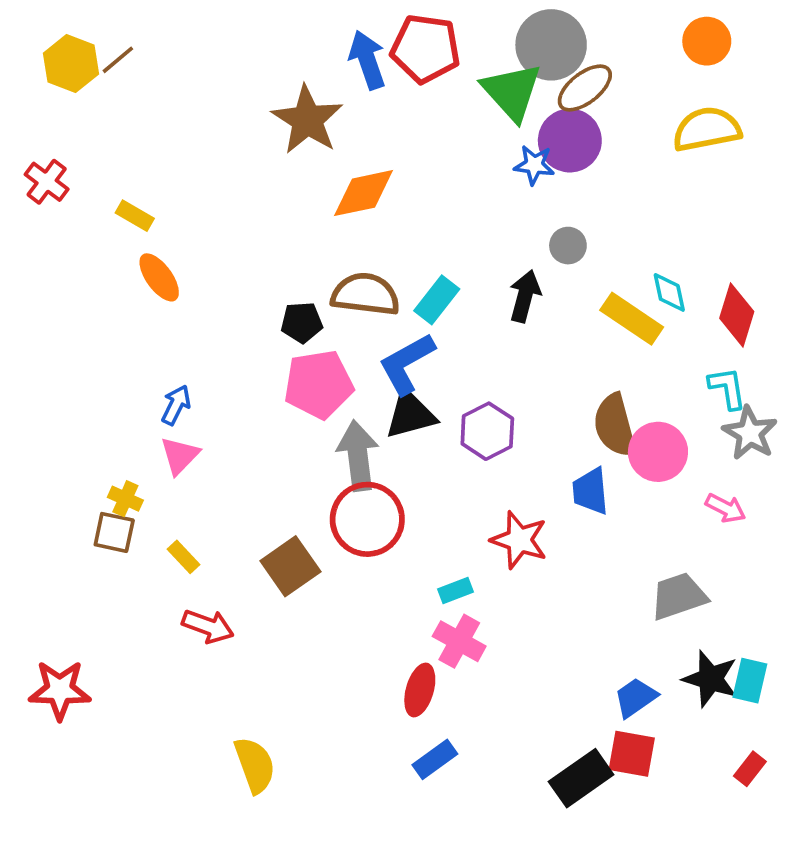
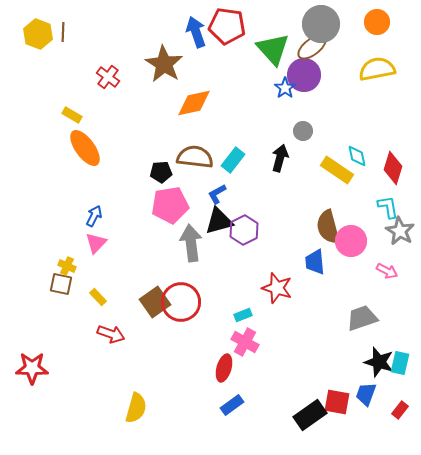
gray circle: (551, 45) -> (321, 24), moved
brown line: (118, 60) -> (63, 32), turned -48
blue star: (534, 165) -> (285, 88), turned 30
red cross: (47, 182) -> (108, 77), moved
orange ellipse: (159, 277) -> (85, 148), size x1.4
blue L-shape: (407, 364) -> (217, 194), size x0.6
purple hexagon: (487, 431) -> (244, 230), moved
red circle: (367, 519) -> (181, 302), moved
blue trapezoid: (635, 697) -> (366, 394), moved, turned -35
yellow semicircle: (255, 765) -> (136, 408), turned 36

